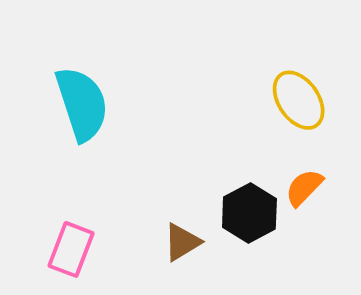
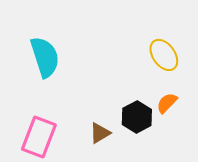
pink rectangle: (71, 249) -> (39, 137), size x1.4

